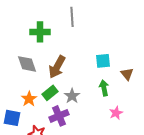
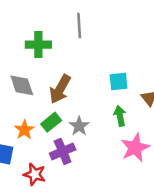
pink star: (116, 113) -> (135, 148), size x1.6

